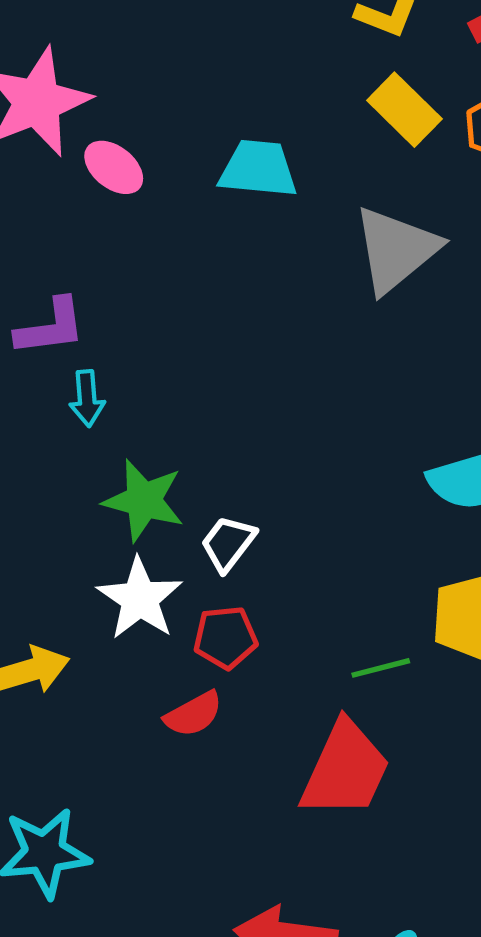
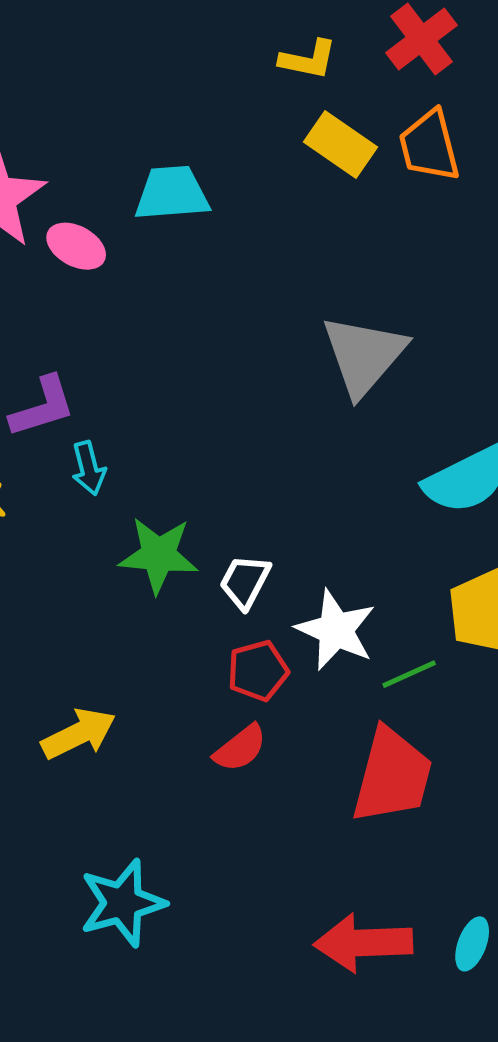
cyan trapezoid: (258, 169) -> (172, 193), moved
gray triangle: (396, 250) -> (364, 355), moved
white star: (140, 599) -> (336, 630), moved

